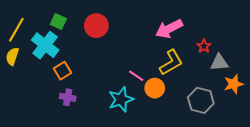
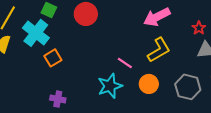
red star: (204, 46) -> (199, 28), moved
orange circle: (155, 88) -> (149, 84), moved
purple cross: (68, 97) -> (58, 99), moved

